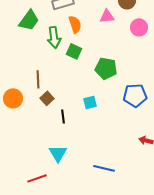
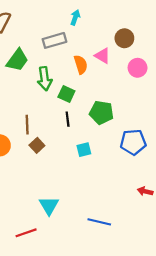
pink triangle: (107, 16) -> (103, 56), turned 35
orange semicircle: (75, 24) -> (81, 64), moved
black line: (63, 116) -> (68, 119), moved

